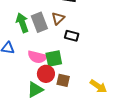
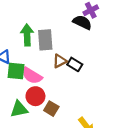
brown triangle: (58, 18) -> (60, 61), moved
green square: (54, 59) -> (16, 71), moved

